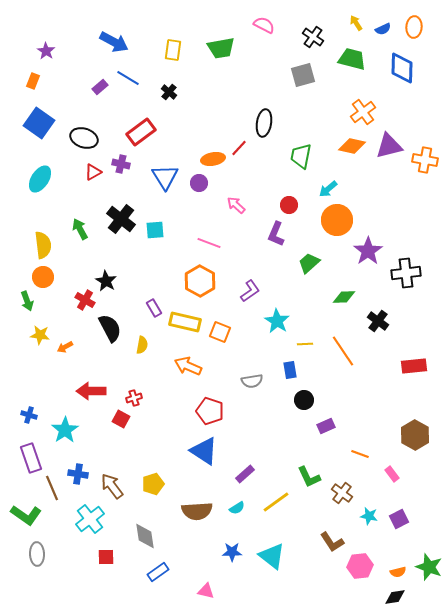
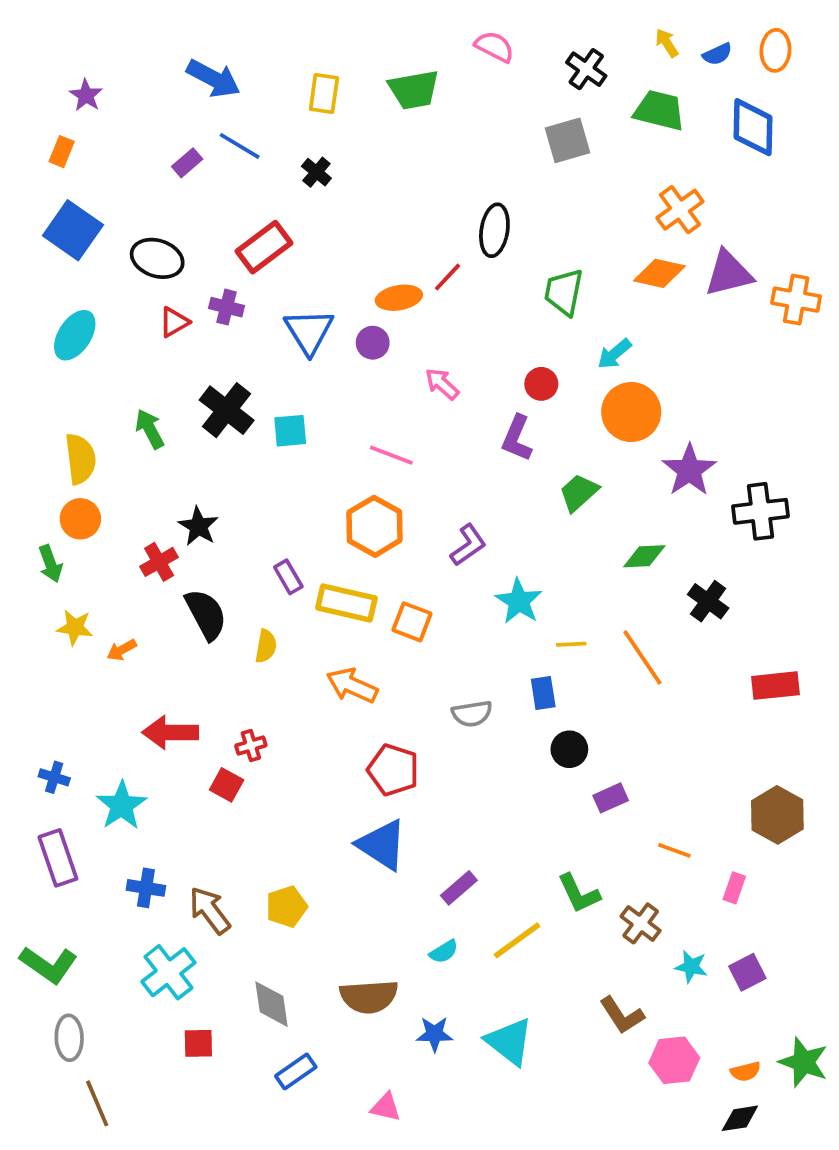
red cross: (85, 300) -> (159, 562), turned 30
pink rectangle: (392, 474) -> (734, 888), turned 56
brown line: (52, 488) -> (97, 1103), moved
brown semicircle: (197, 511) -> (369, 997), moved

